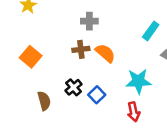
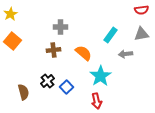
orange semicircle: (105, 53) -> (84, 53), moved
orange square: (31, 57) -> (12, 41), moved
cyan star: (138, 81) -> (100, 76), turned -30

